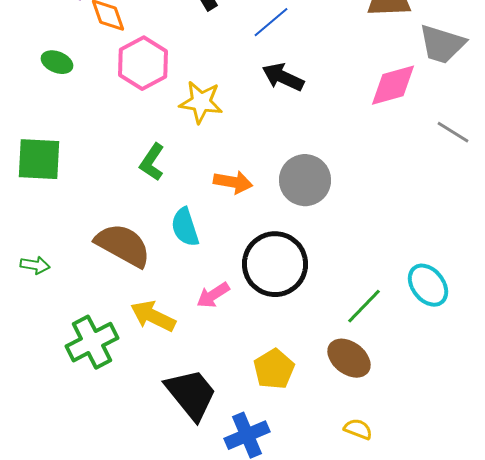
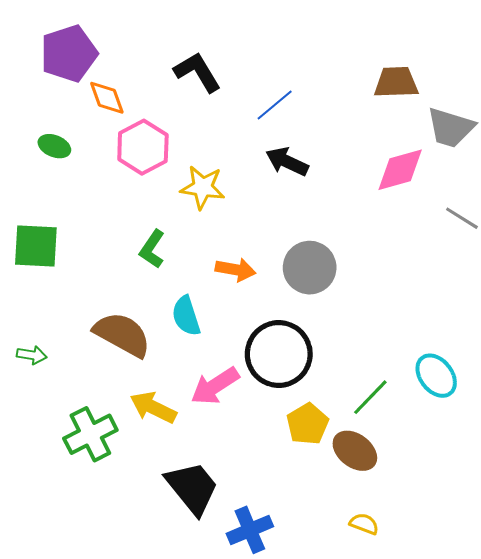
pink arrow: (213, 295) -> (215, 386), size x1.4
yellow pentagon: (274, 369) -> (308, 424), moved

